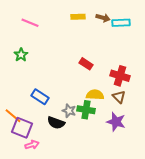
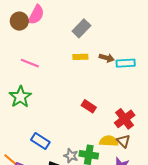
green star: (21, 55) -> (20, 97), size x1.5
red cross: (120, 76) -> (125, 119), turned 36
yellow semicircle: (95, 95) -> (109, 141), moved

